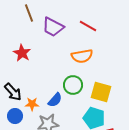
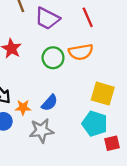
red line: (88, 26) -> (88, 17), turned 36
green circle: (73, 85) -> (53, 58), moved

